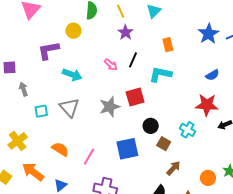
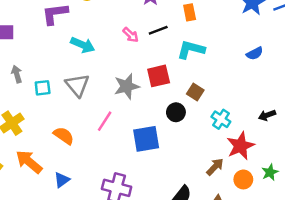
orange rectangle: (168, 45) -> (190, 12), moved
black line: (133, 60) -> (158, 30), turned 42
gray arrow: (23, 89) -> (17, 74), moved
red star: (207, 105) -> (240, 146), moved, turned -30
brown square: (164, 144) -> (195, 92), moved
pink line: (89, 157) -> (105, 121), moved
brown arrow: (173, 168) -> (215, 167), moved

